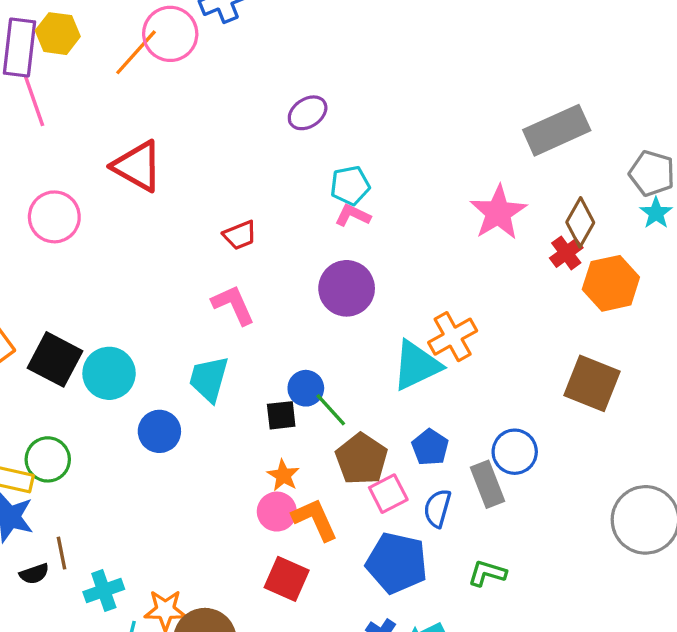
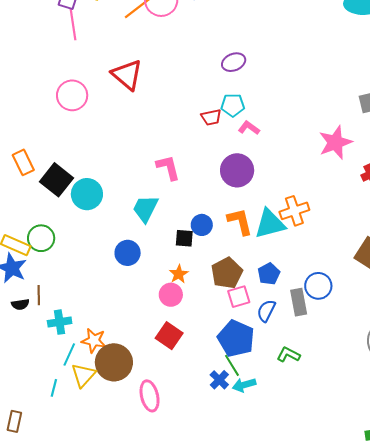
cyan pentagon: (350, 185) -> (233, 105), moved
red trapezoid: (240, 235) -> (211, 117), moved
green line: (331, 410) -> (232, 365), moved
blue circle: (159, 431) -> (128, 253), moved
orange L-shape: (315, 519) -> (240, 222), moved

